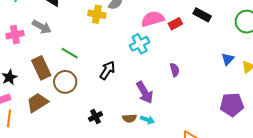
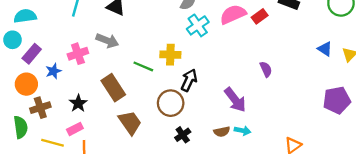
yellow cross: (97, 14) -> (170, 55), moved
cyan cross: (140, 44) -> (198, 25), moved
blue triangle: (228, 59) -> (325, 49), turned -32
brown circle: (65, 82) -> (171, 103), moved
brown trapezoid: (37, 103) -> (130, 123), moved, turned 95

